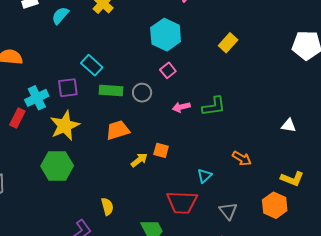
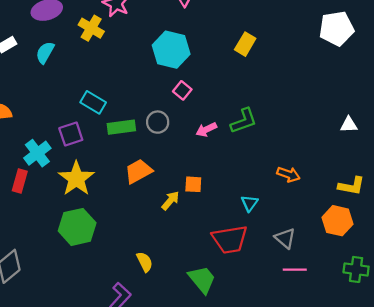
white triangle: (289, 125) -> (349, 125), moved

